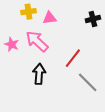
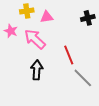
pink star: (12, 44) -> (11, 31), moved
red line: (73, 58) -> (69, 55), turned -60

